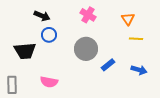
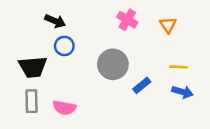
pink cross: (88, 15) -> (127, 20), moved
yellow line: (136, 39) -> (178, 67), moved
gray rectangle: (12, 85) -> (32, 101), moved

